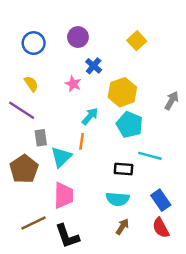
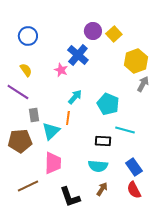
purple circle: (78, 37) -> (93, 31), moved
blue cross: (94, 66) -> (78, 55), size x1.5
yellow hexagon: (122, 92) -> (136, 61), moved
brown pentagon: (24, 169) -> (20, 141), turned 30
black L-shape: (67, 236) -> (70, 197), moved

